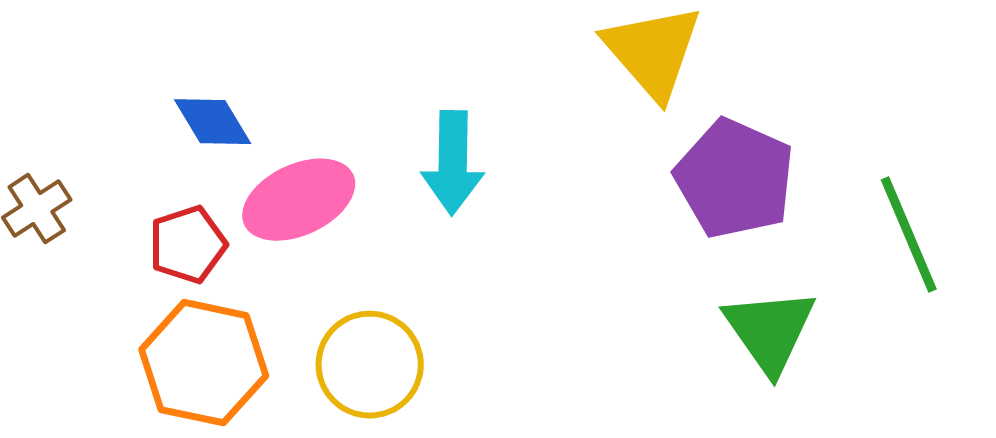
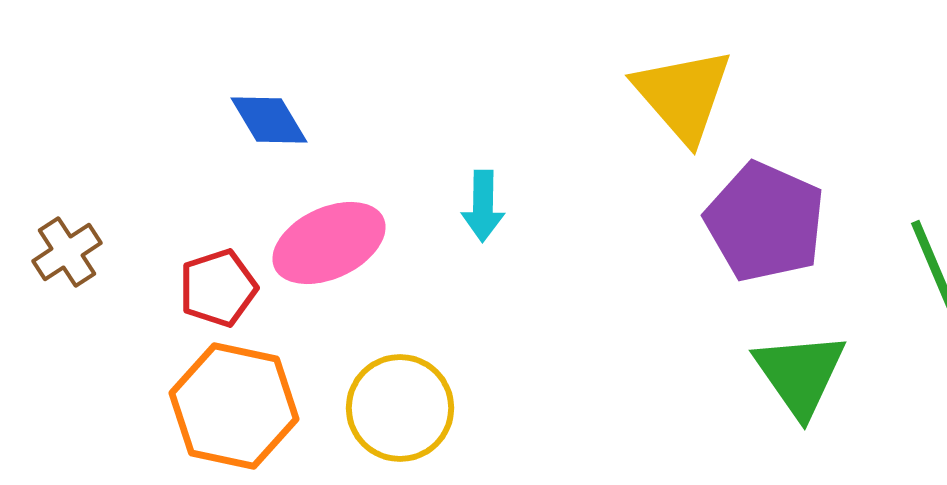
blue diamond: (213, 122) -> (269, 120), moved
cyan arrow: (453, 163) -> (483, 206), size x0.7

